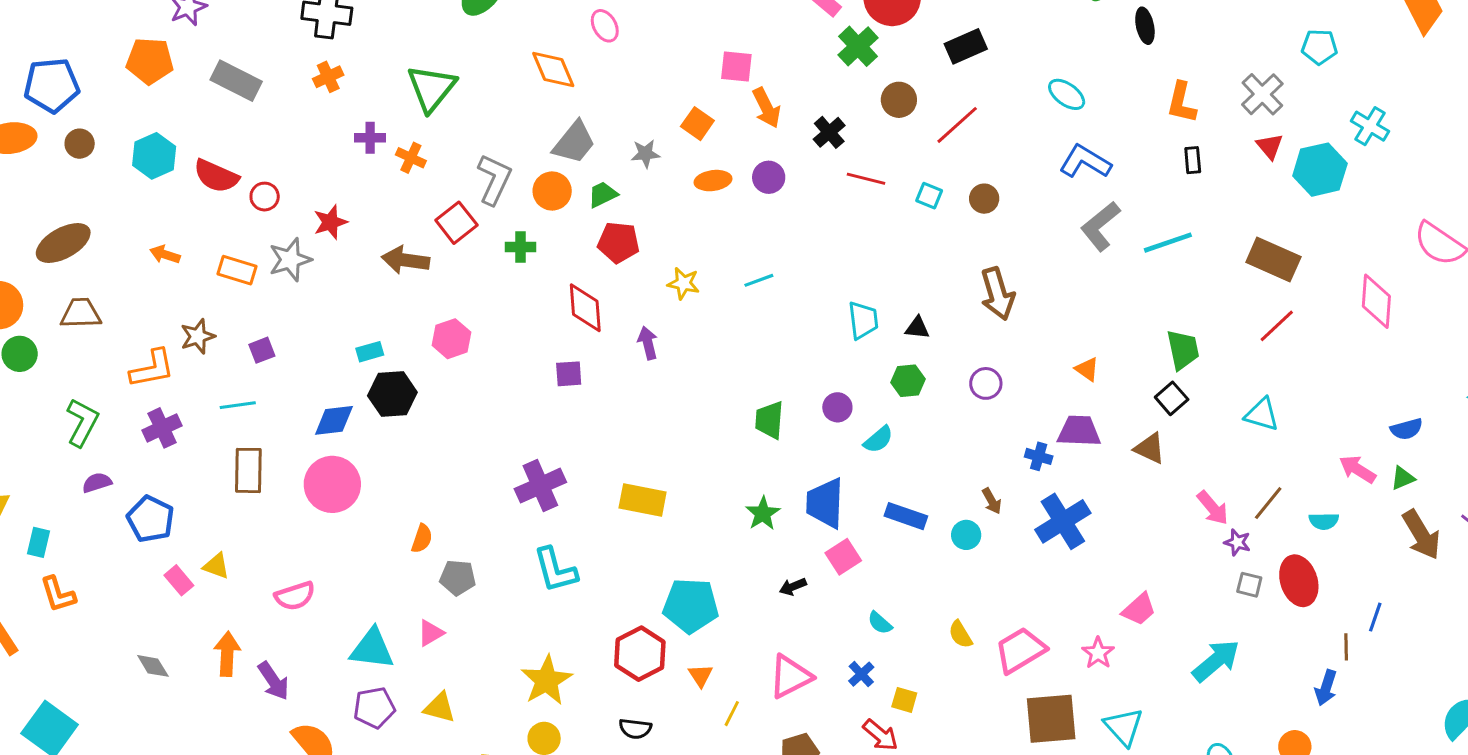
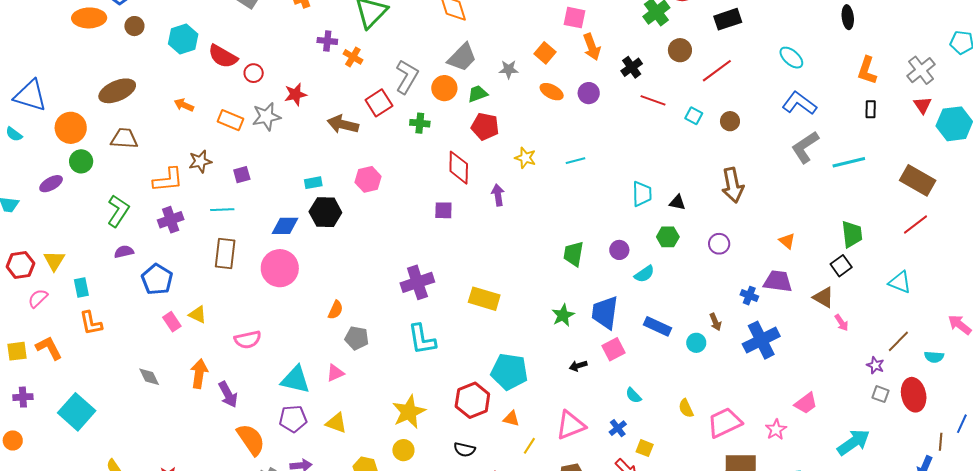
orange ellipse: (713, 181) -> (552, 92), turned 30
pink arrow: (1213, 508) -> (842, 323), moved, size x0.7
cyan rectangle: (39, 542) -> (81, 287), turned -30
orange triangle: (701, 675) -> (511, 419), turned -48

